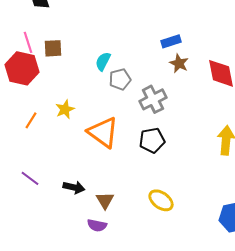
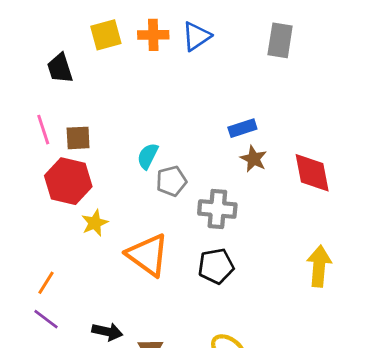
red hexagon: (22, 68) -> (68, 181), moved
gray cross: (153, 99) -> (217, 209), turned 32
orange line: (31, 120) -> (46, 283), moved

